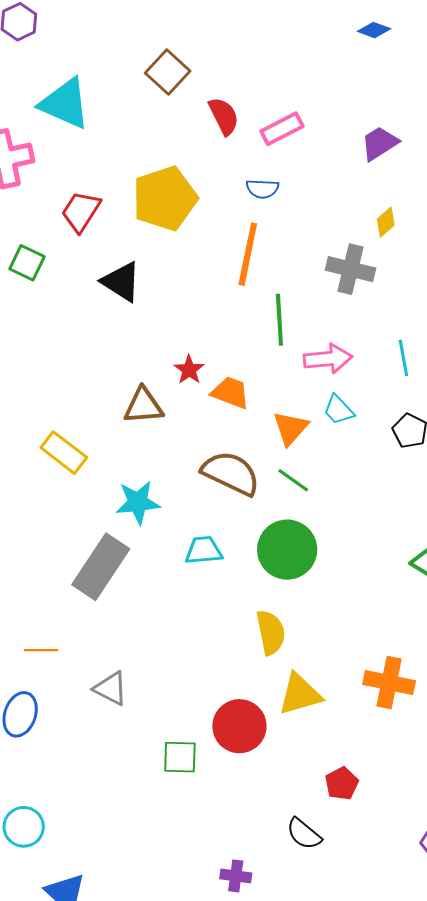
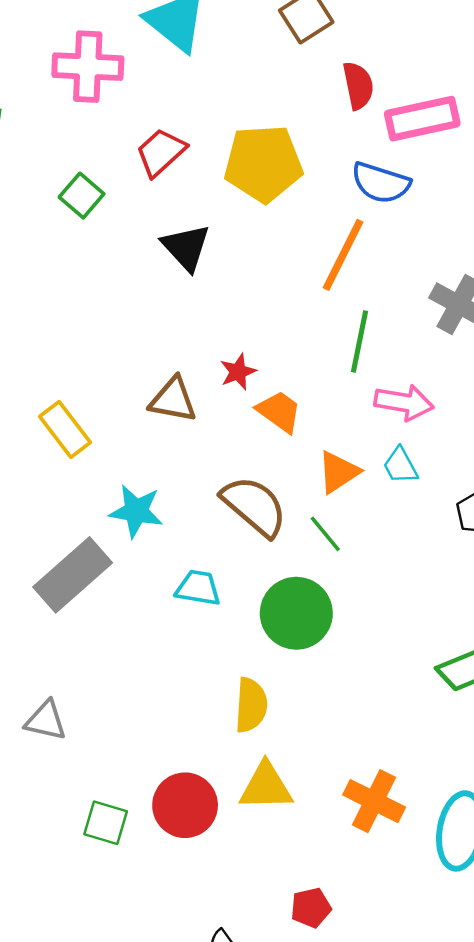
pink rectangle: (282, 129) -> (422, 119), size x1.4
blue semicircle: (262, 189) -> (381, 183), size x1.5
gray triangle: (111, 688) -> (46, 721), turned -30
red pentagon: (342, 784) -> (311, 908), moved

